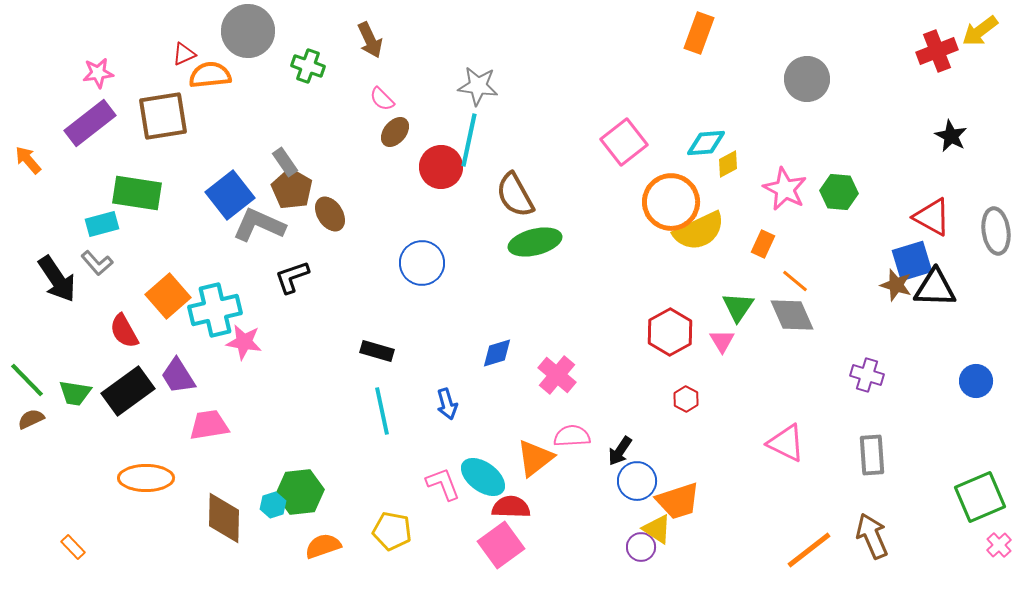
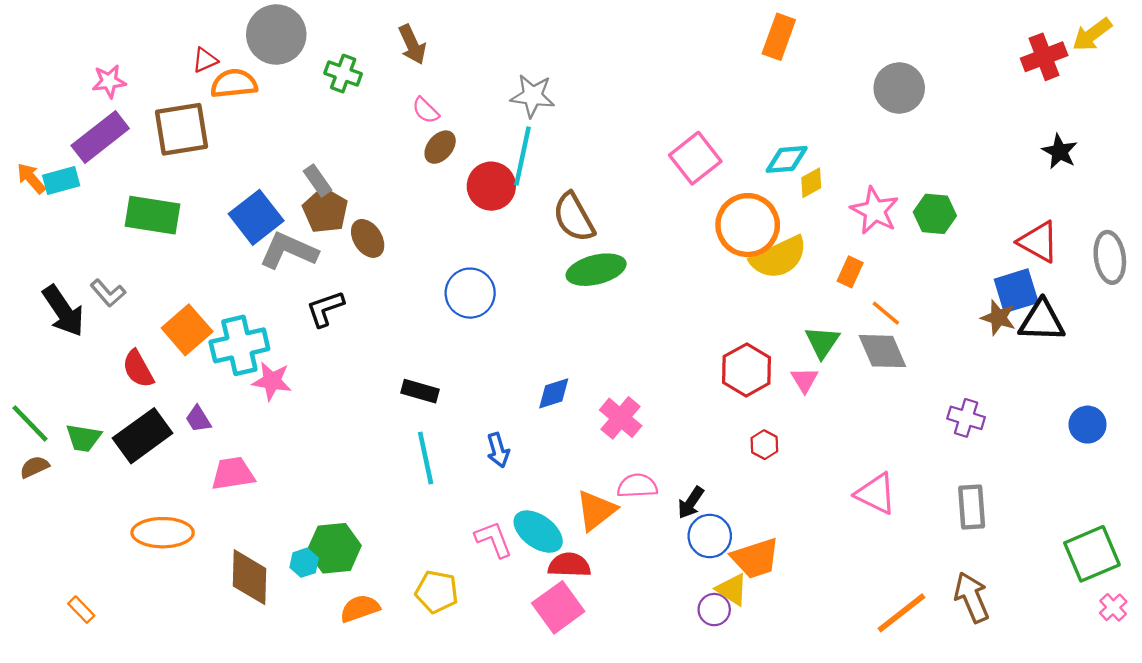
cyan rectangle: (102, 224) -> (61, 180), moved
purple trapezoid: (178, 376) -> (198, 419), size x0.7

